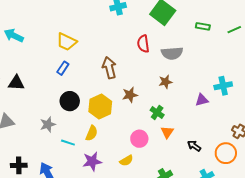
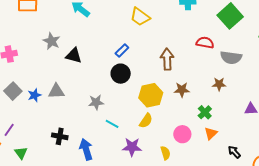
yellow trapezoid: (67, 42) -> (140, 17), moved
red semicircle: (143, 44) -> (205, 43), turned 96
black circle: (70, 101) -> (121, 74), moved
yellow semicircle: (92, 133) -> (146, 121), moved
yellow semicircle: (126, 161) -> (165, 153), turned -88

